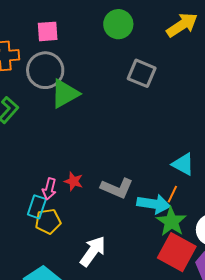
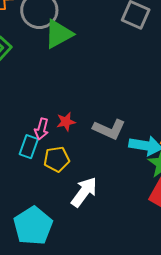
red star: (74, 181) -> (66, 122), turned -30
yellow pentagon: (48, 221) -> (57, 159), moved

